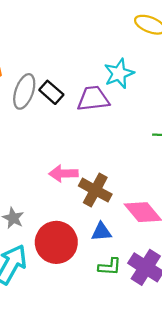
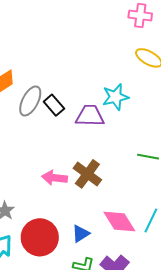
brown cross: (95, 190) -> (87, 174), moved
blue triangle: (101, 232) -> (81, 234), turned -36

